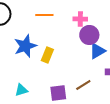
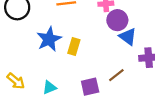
blue triangle: (97, 51) -> (128, 37), turned -48

